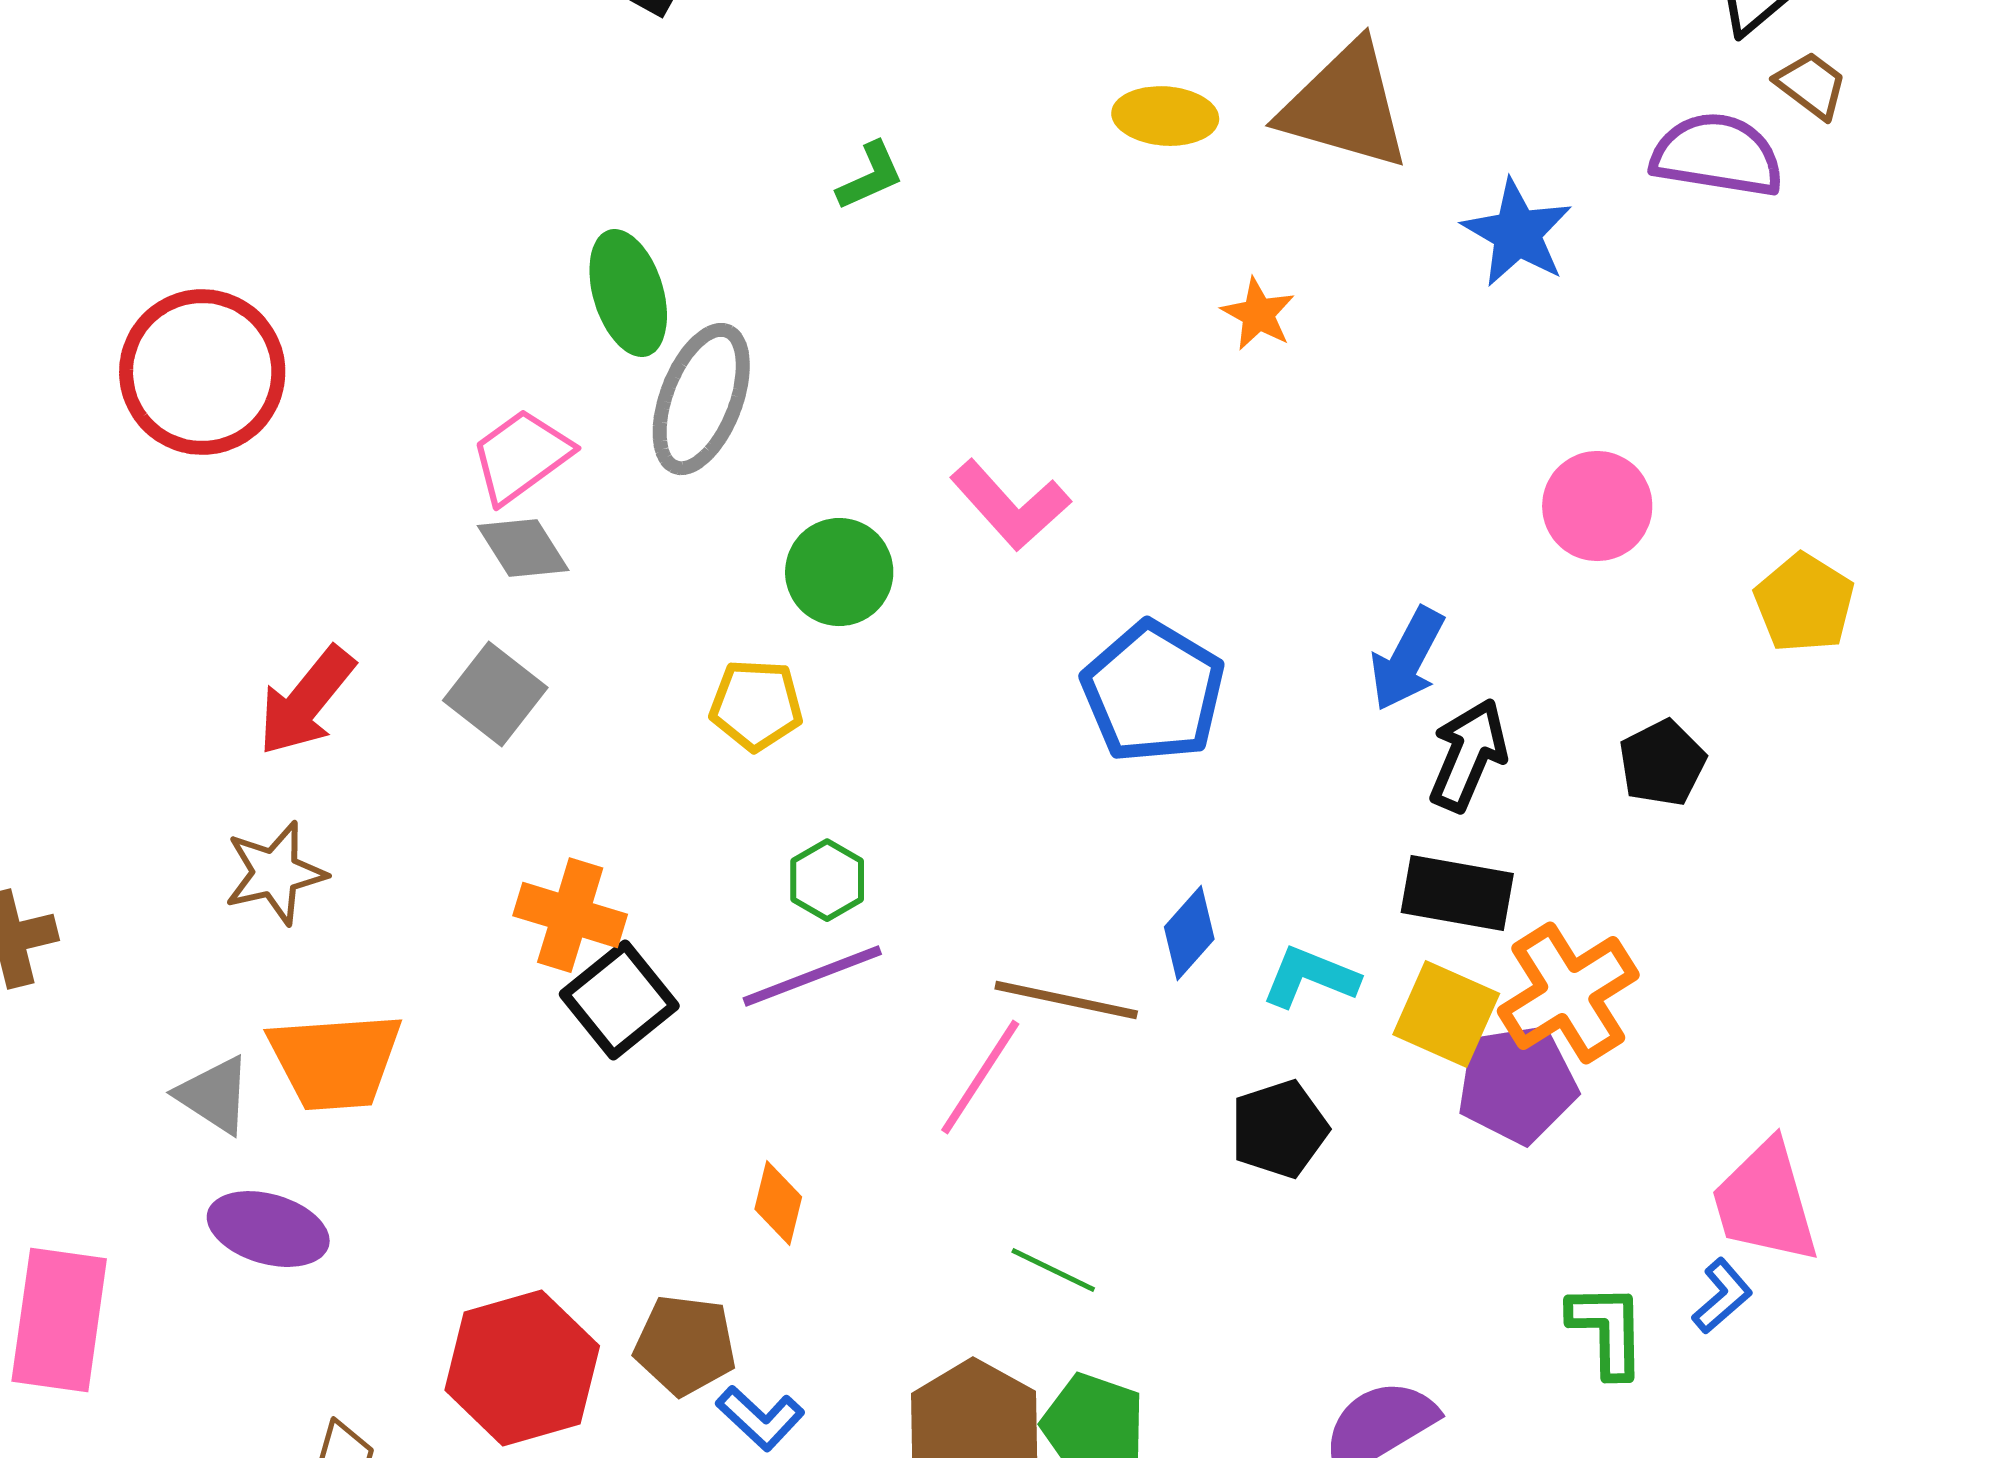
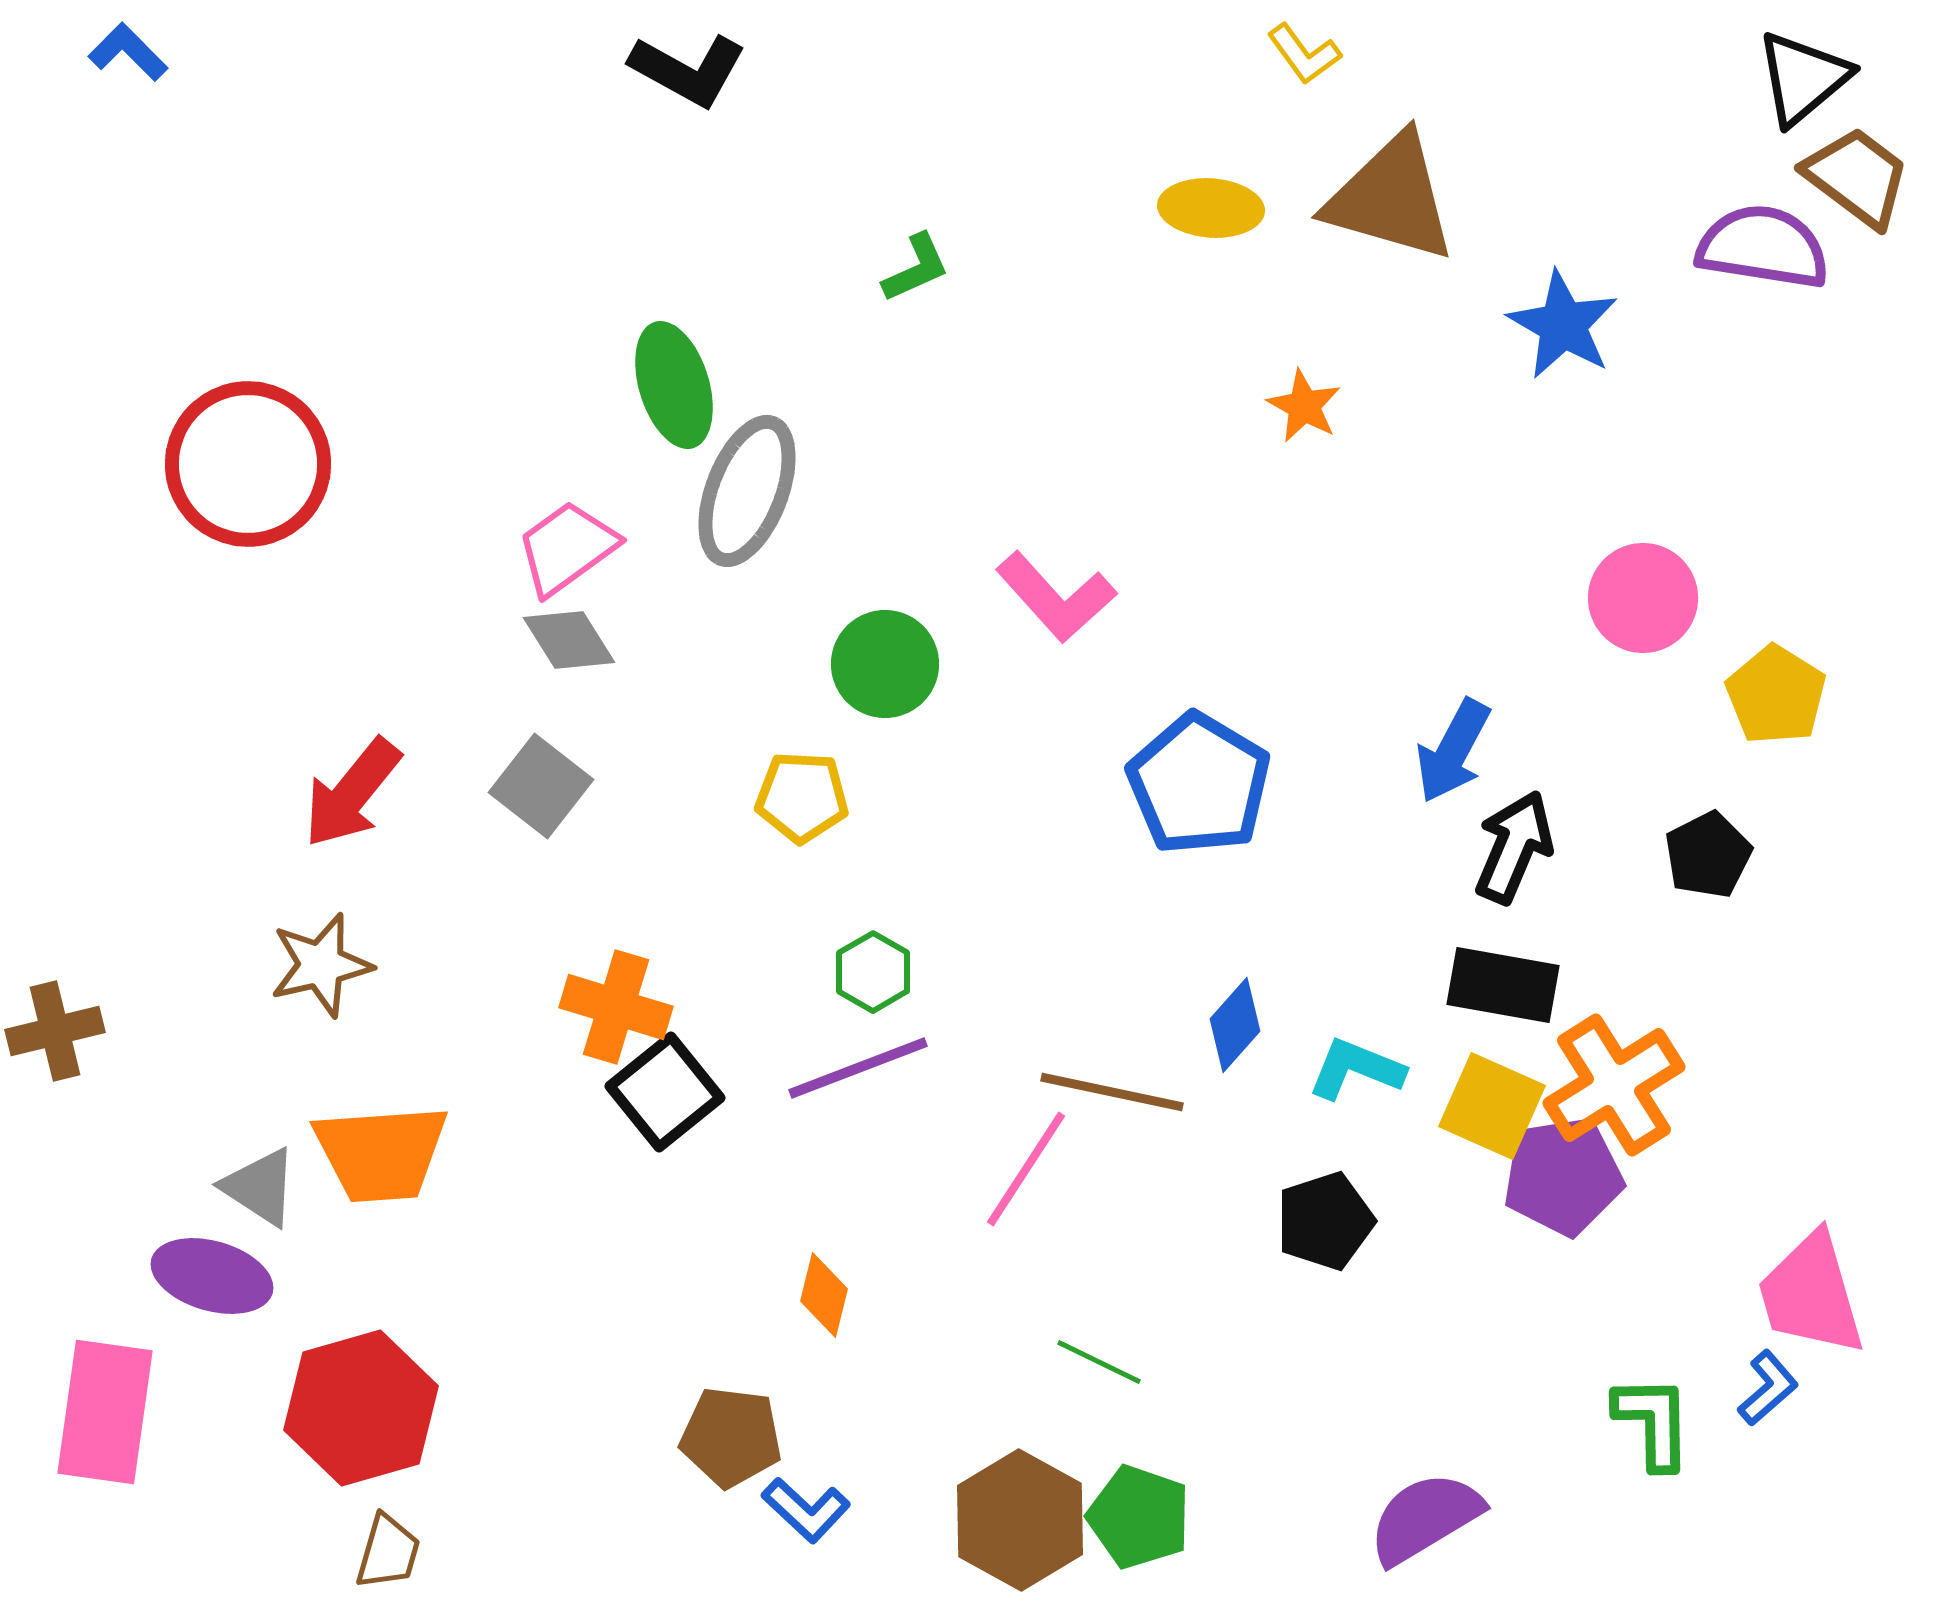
brown trapezoid: (1811, 85) -> (1857, 177), size x1.5
yellow pentagon: (1804, 603) -> (1776, 695), moved
purple ellipse: (268, 1229) -> (212, 1276), moved
red hexagon: (522, 1368) -> (361, 1408), moved

